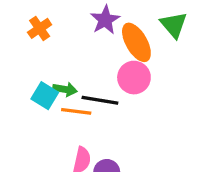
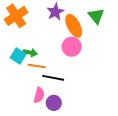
orange cross: (40, 28) -> (16, 16), size x1.6
black line: (100, 100) -> (53, 78), moved

